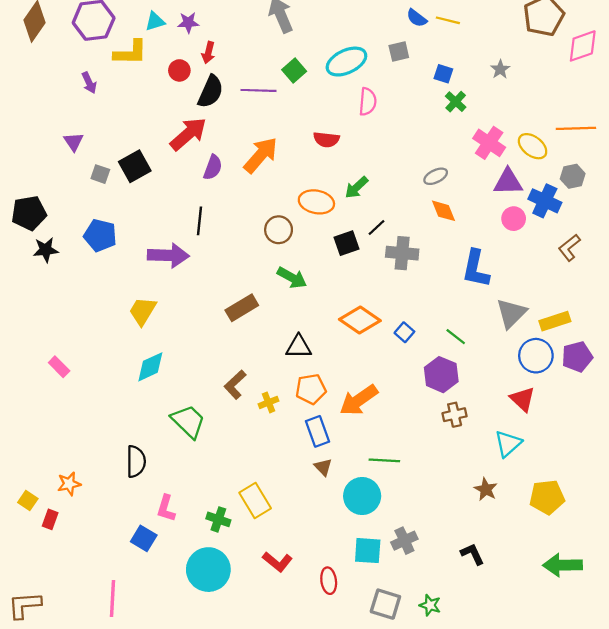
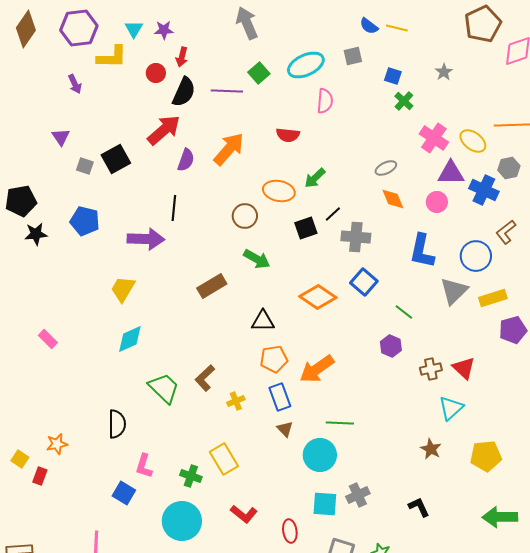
cyan triangle: (155, 21) -> (134, 29), turned -42
pink circle: (514, 219) -> (437, 202), moved
blue square: (404, 332) -> (364, 282), moved, size x1.5
blue circle: (536, 356) -> (476, 256), moved
purple hexagon: (441, 375) -> (391, 346), size x0.7
brown L-shape: (235, 385) -> (205, 378), moved
yellow cross: (269, 402) -> (236, 401), moved
brown cross: (455, 415) -> (431, 369), moved

